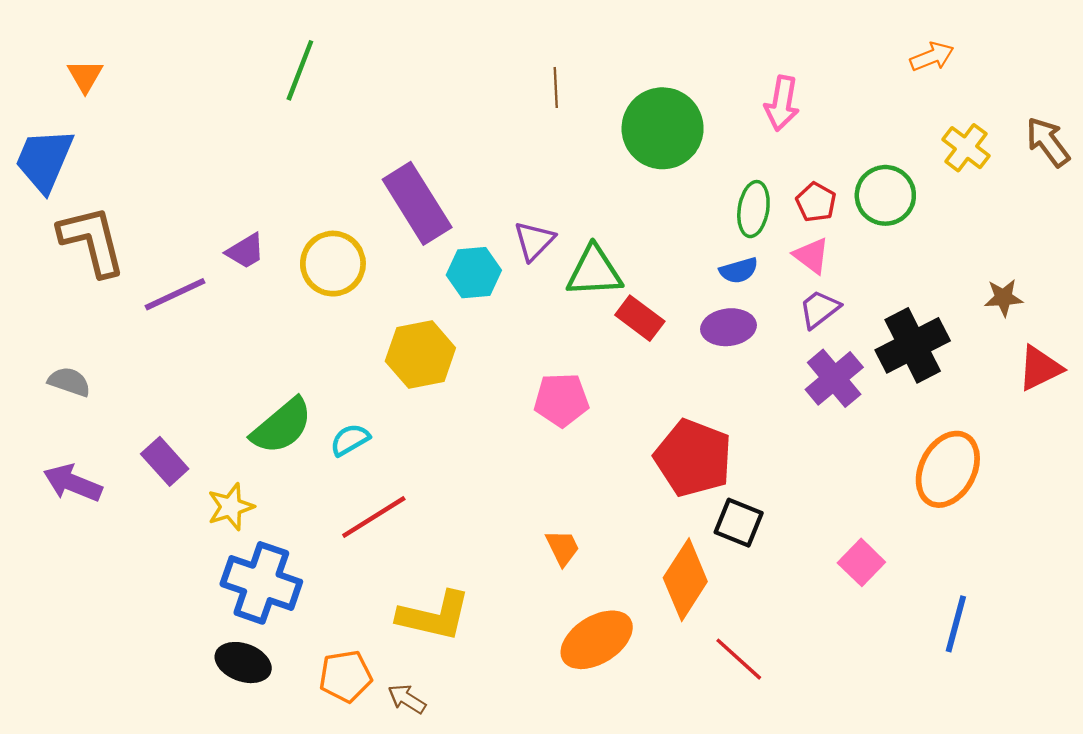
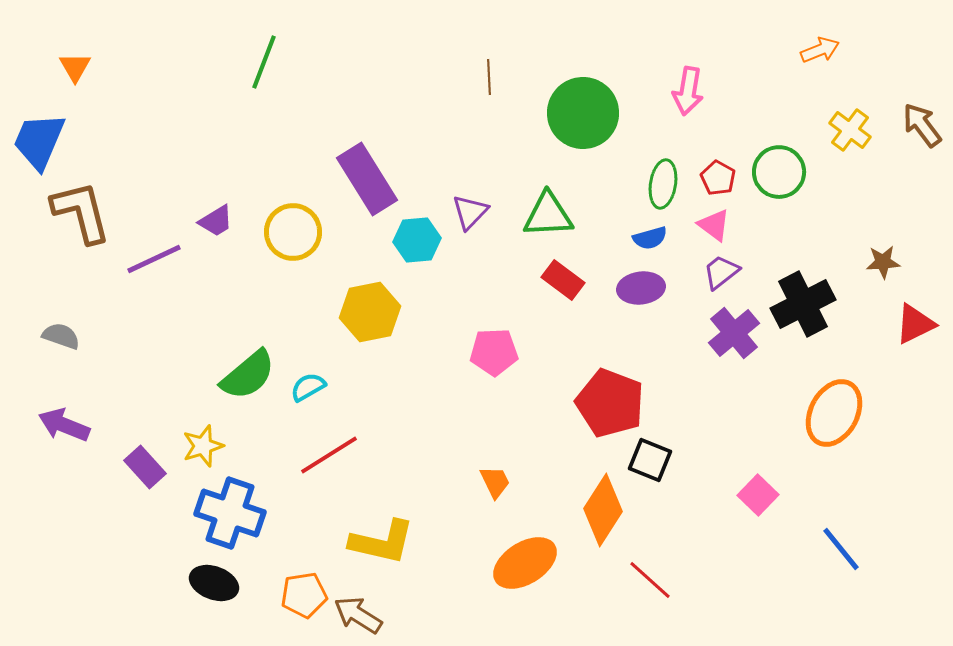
green triangle: (594, 272) -> (548, 215), moved
purple rectangle: (165, 461) -> (145, 467), moved
blue line: (956, 624) -> (841, 549), turned -54
brown arrow: (407, 699) -> (358, 615), size x1.4

